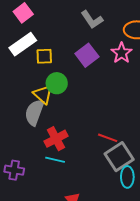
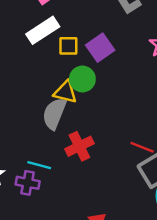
purple square: (87, 55) -> (100, 48), moved
yellow triangle: (43, 94) -> (65, 92), turned -30
cyan line: (55, 160) -> (39, 165), moved

